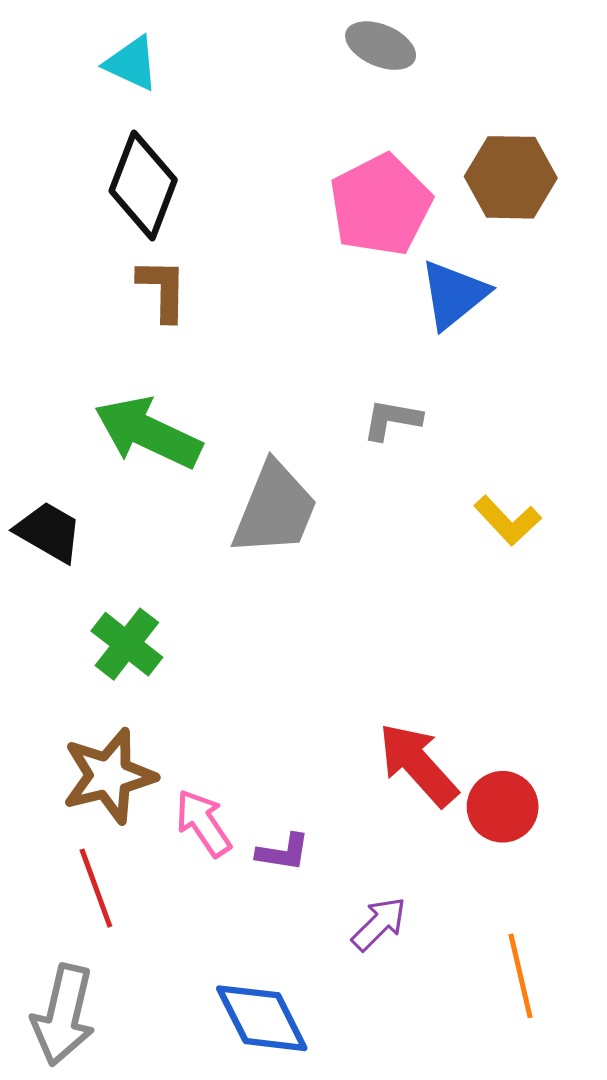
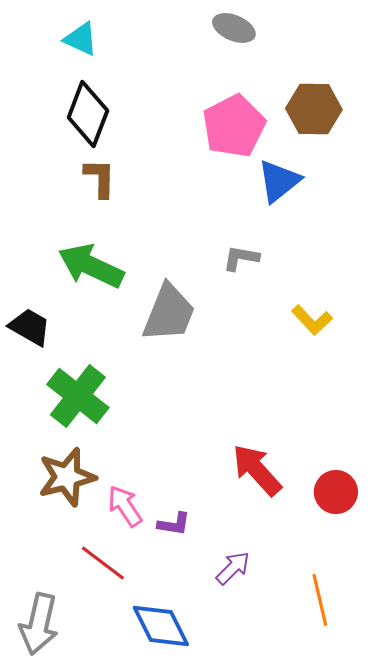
green cross: (127, 644) -> (78, 396), size x1.4
red circle: (503, 807) -> (336, 492), moved
red line: (96, 888) -> (103, 563), moved, turned -33

